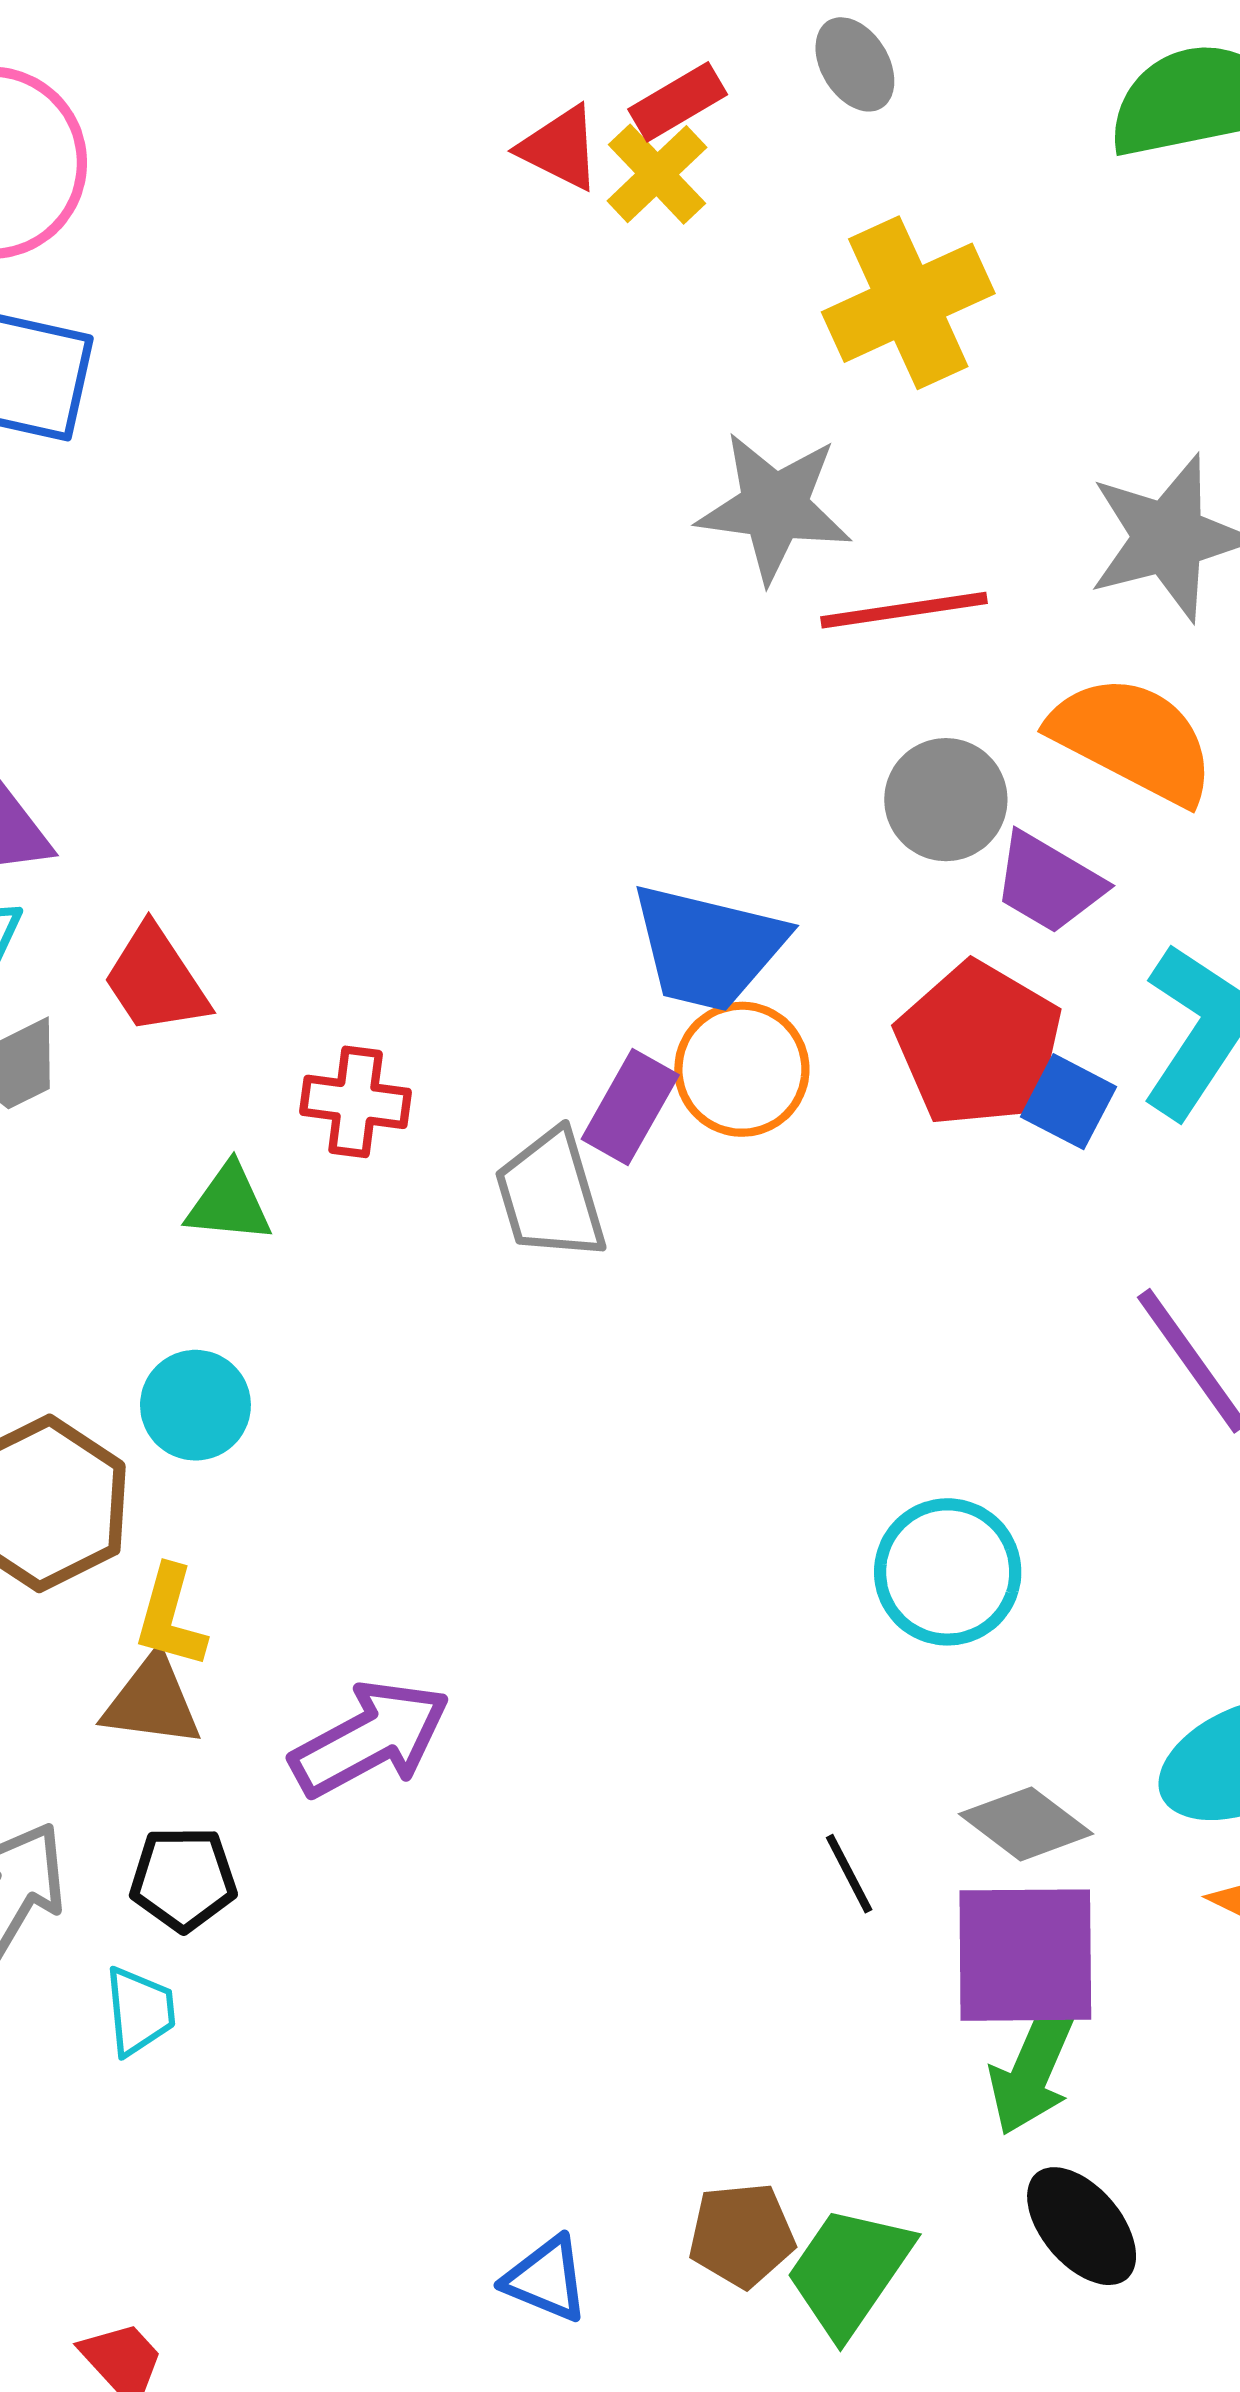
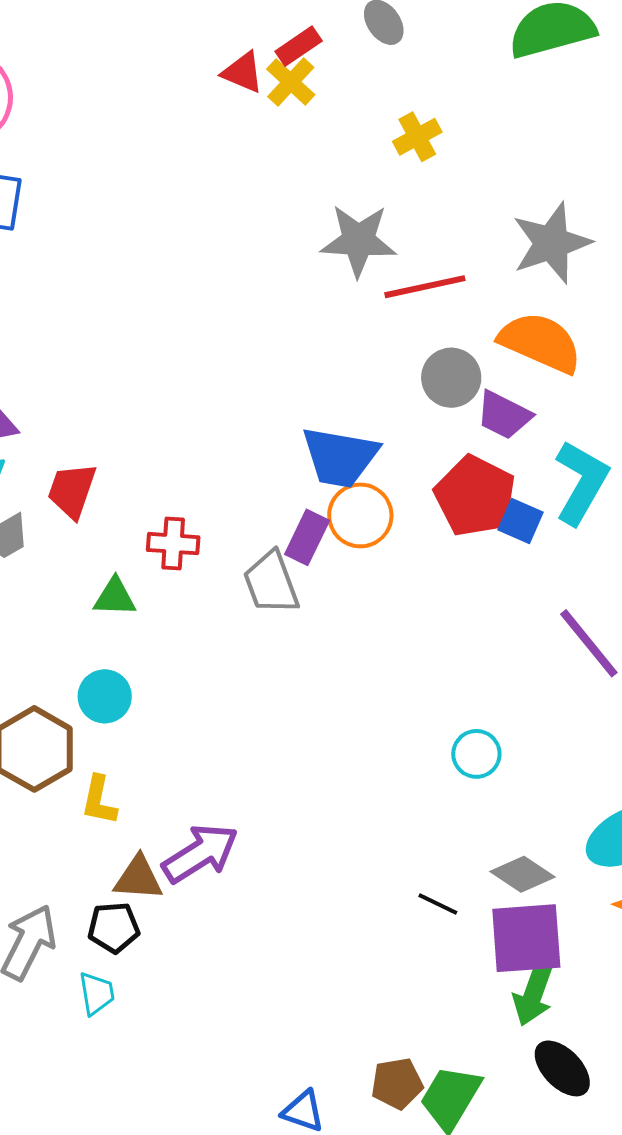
yellow cross: (908, 303) -> (417, 137), size x0.6
red trapezoid: (156, 980) -> (72, 491), turned 56
cyan circle: (948, 1572) -> (476, 754), size x0.7
brown triangle: (152, 1701) -> (138, 878), moved
black line: (849, 1874) -> (438, 904), turned -33

